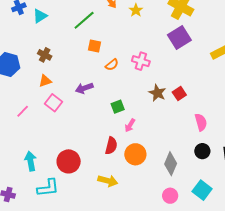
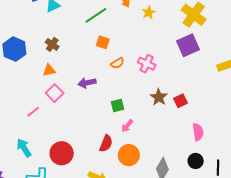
pink line: (23, 111) -> (33, 112), moved
cyan arrow: (31, 161) -> (24, 148), turned -30

